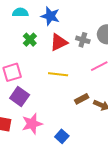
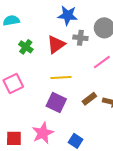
blue star: (50, 16) -> (68, 15), moved
purple square: (20, 96) -> (56, 103), moved

